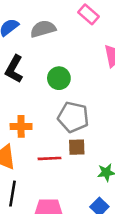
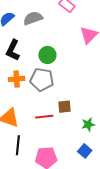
gray pentagon: (73, 117) -> (42, 80), moved
orange cross: (21, 126) -> (17, 79), moved

